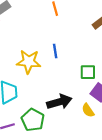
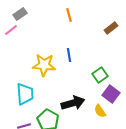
green square: (88, 72) -> (100, 75), turned -35

